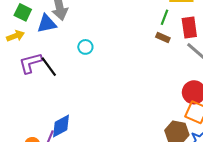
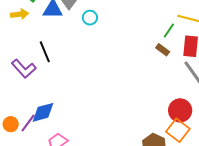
cyan circle: (85, 47) -> (90, 18), moved
purple L-shape: (30, 63) -> (24, 69), moved, turned -130

